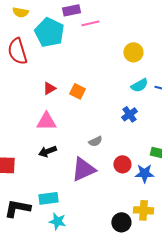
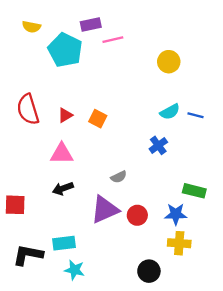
red semicircle: (17, 51) -> (28, 109), moved
yellow circle: (133, 52) -> (169, 62), moved
red circle: (122, 164) -> (137, 215), moved
yellow cross: (143, 210) -> (179, 243), moved

